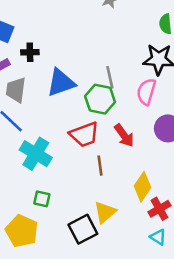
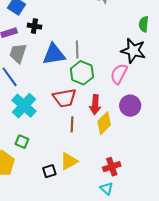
gray line: (110, 77) -> (77, 50), moved
red arrow: (124, 136) -> (95, 105), turned 30
yellow diamond: (142, 187) -> (104, 123), moved
black square: (83, 229) -> (49, 171), size x0.6

